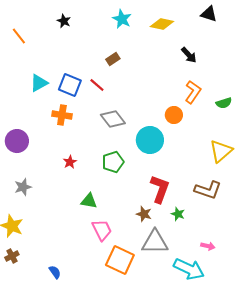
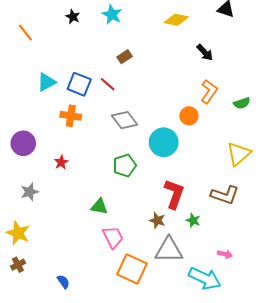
cyan star: (122, 19) -> (112, 14), moved
red star: (70, 162) -> (61, 162), moved

